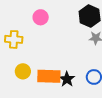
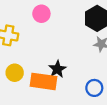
black star: (67, 79) -> (57, 69), moved

